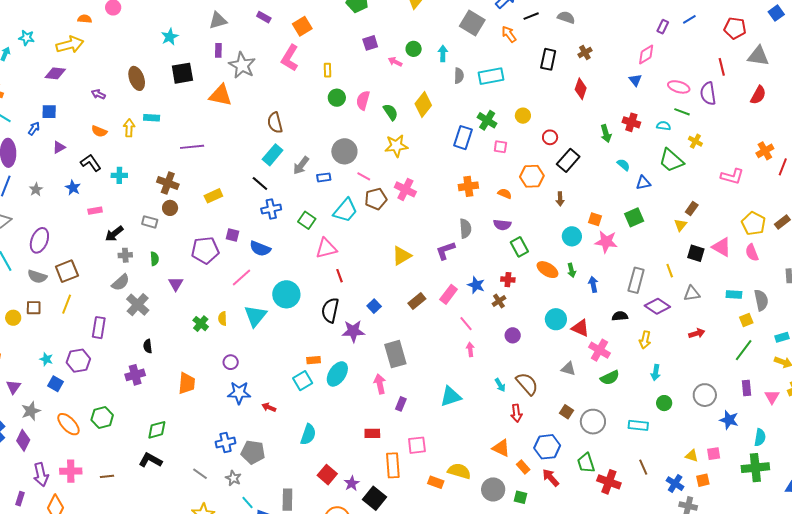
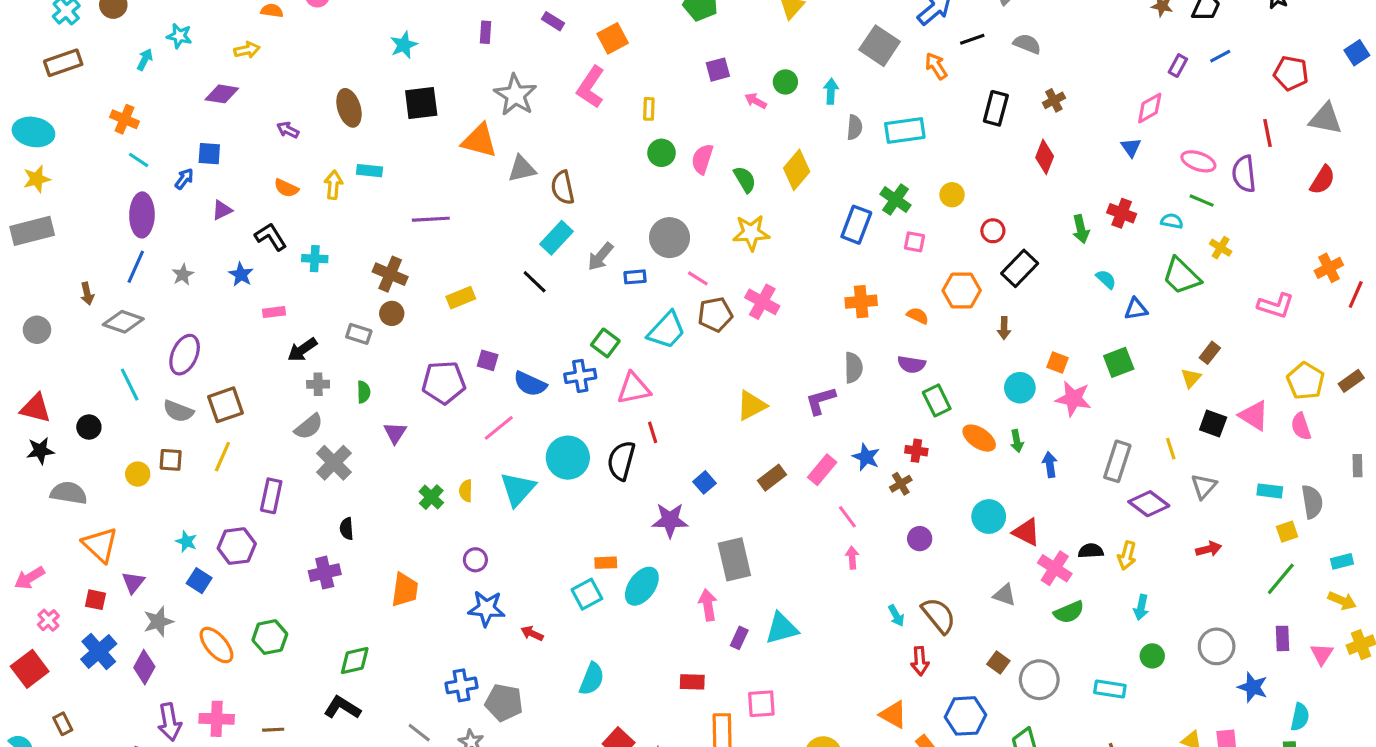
gray triangle: (218, 20) -> (522, 169), moved
yellow arrow: (70, 45) -> (247, 50), size x0.6
purple rectangle: (218, 50) -> (485, 32), moved
blue cross: (271, 209) -> (580, 376), moved
gray triangle: (692, 294) -> (1204, 486), turned -42
black semicircle: (330, 310) -> (621, 461), moved
black semicircle: (620, 316) -> (1091, 551), moved
cyan triangle: (451, 396) -> (782, 628), moved

